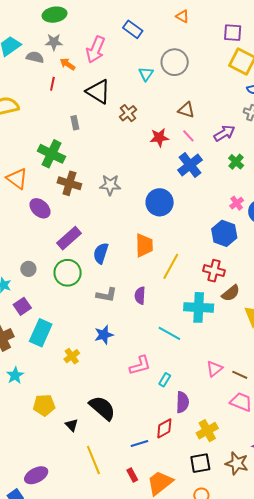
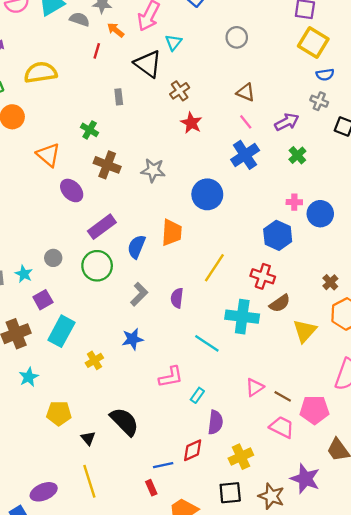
gray circle: (175, 62) -> (237, 37), size x0.7
cyan triangle: (146, 74) -> (173, 42), moved
red star: (159, 138) -> (191, 123), moved, turned 30
green cross: (51, 154) -> (90, 130), size x0.6
pink cross: (237, 203) -> (294, 202), turned 32
orange trapezoid: (144, 245) -> (172, 232), moved
gray L-shape: (106, 295) -> (139, 294), turned -60
yellow line: (93, 460) -> (89, 481), moved
red rectangle: (132, 475) -> (151, 488), moved

